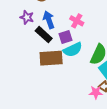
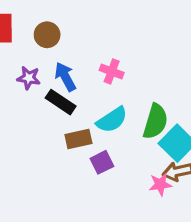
purple square: (66, 37) -> (102, 162), moved
brown rectangle: (51, 58) -> (78, 139), size x0.7

